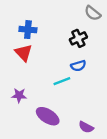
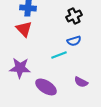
purple star: (19, 95) -> (20, 68), size x1.5
purple semicircle: (86, 127) -> (81, 82), moved

